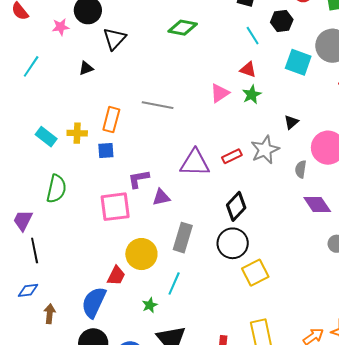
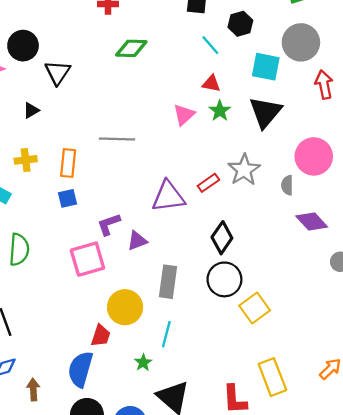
black triangle: (291, 122) -> (265, 112), moved, size x2.0
yellow cross: (77, 133) -> (26, 160), moved

